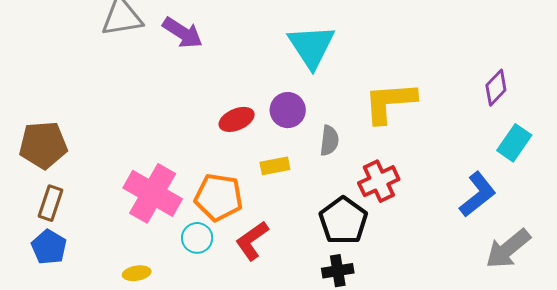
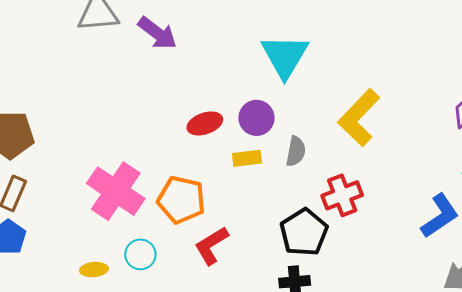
yellow L-shape: (390, 102) -> (359, 118), turned -46
yellow rectangle: (275, 166) -> (247, 158), moved
cyan circle: (197, 238) -> (140, 254), moved

